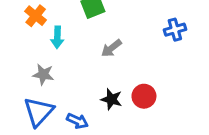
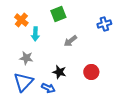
blue cross: (175, 30) -> (104, 24), moved
black star: (111, 99) -> (59, 72), moved

